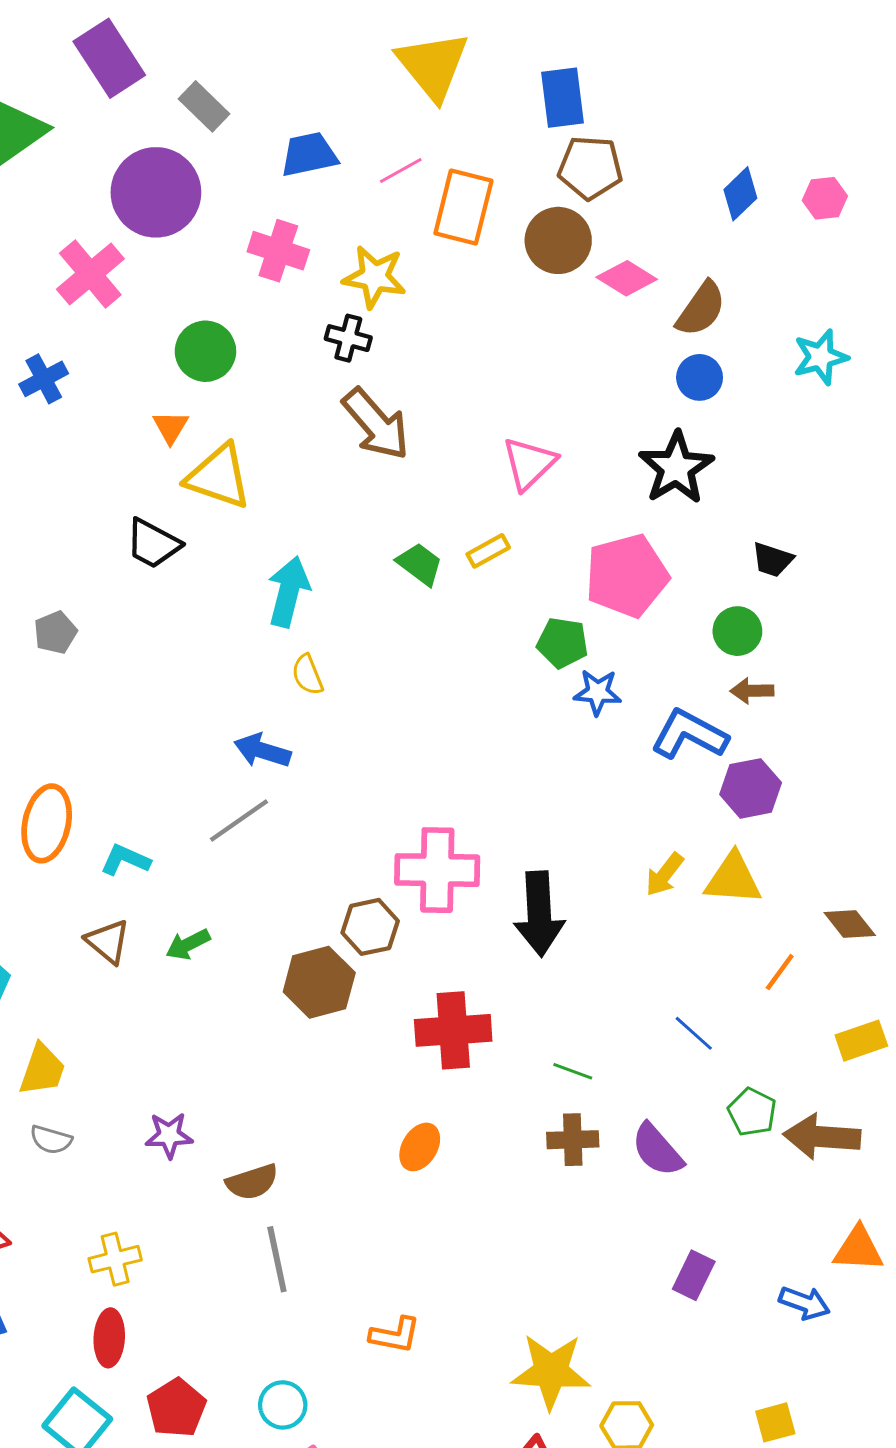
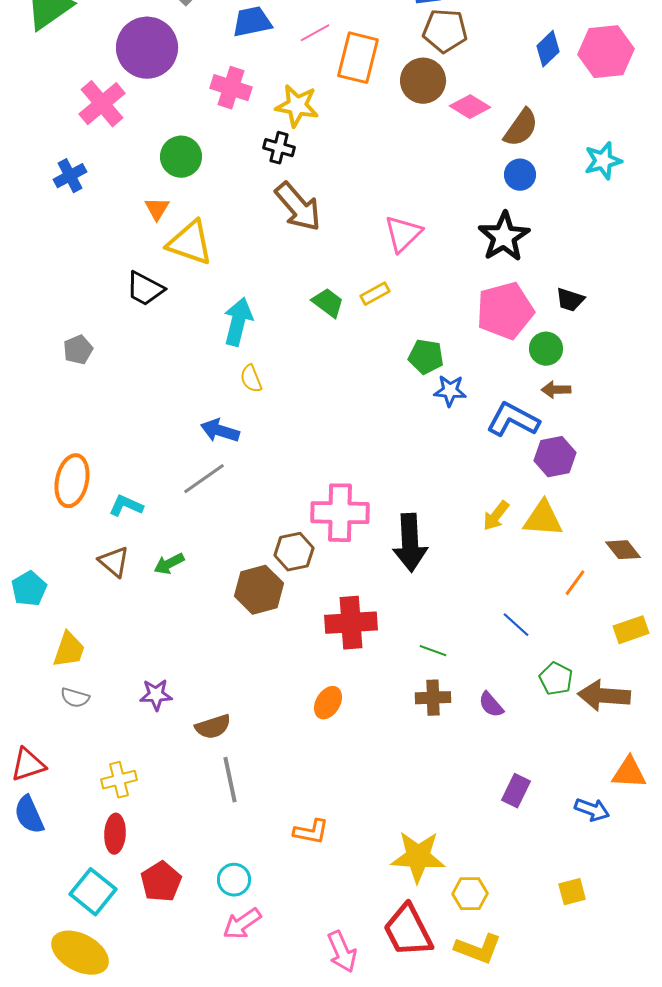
pink hexagon: (825, 198) -> (606, 52), size x1.8
pink pentagon: (627, 576) -> (505, 311), moved
purple semicircle: (657, 1150) -> (491, 705), size x0.7

